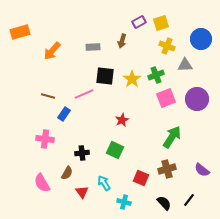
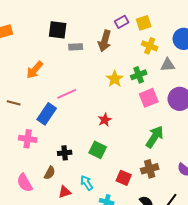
brown arrow: (122, 41) -> (105, 41), size x1.5
orange arrow: (52, 51) -> (35, 70), moved
black square: (105, 76) -> (58, 30), moved
brown line: (48, 96) -> (14, 103), moved
blue rectangle: (64, 114) -> (47, 114), size x1.5
red triangle: (82, 192) -> (65, 192), turned 48

